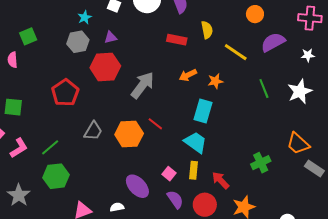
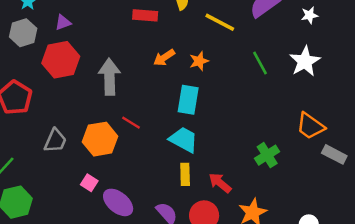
gray arrow: (143, 85) -> (109, 77), turned -32
pink square: (169, 174) -> (89, 183), moved

